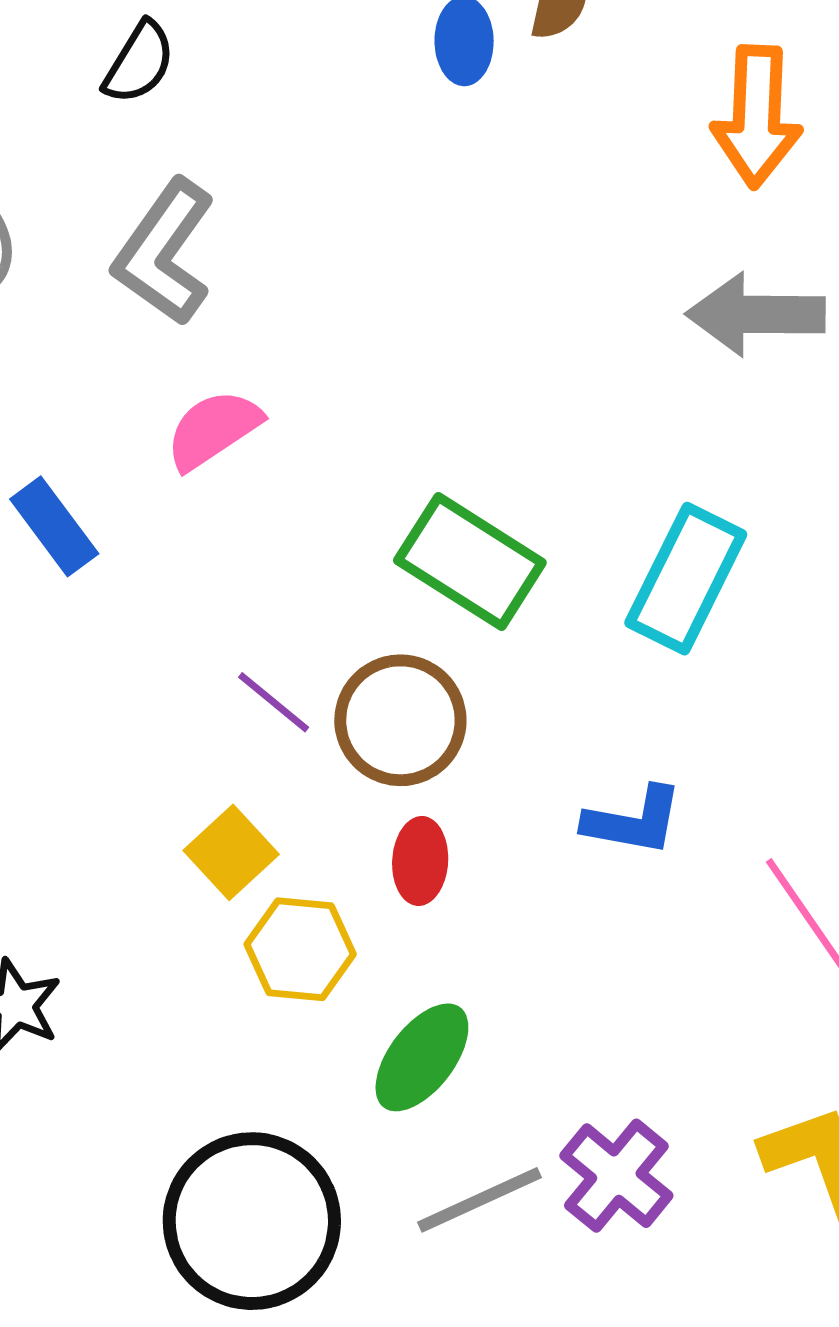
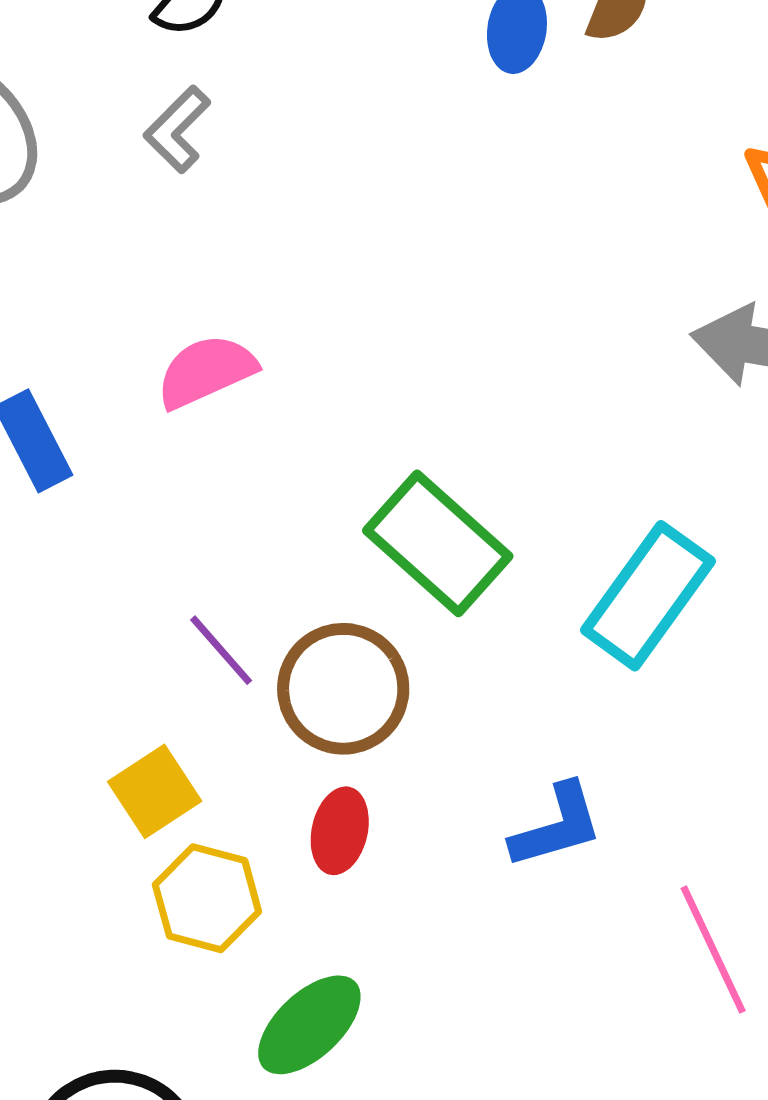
gray L-shape: (164, 252) -> (177, 129), moved, size x0.6
blue L-shape: (633, 821) -> (557, 826), turned -36

